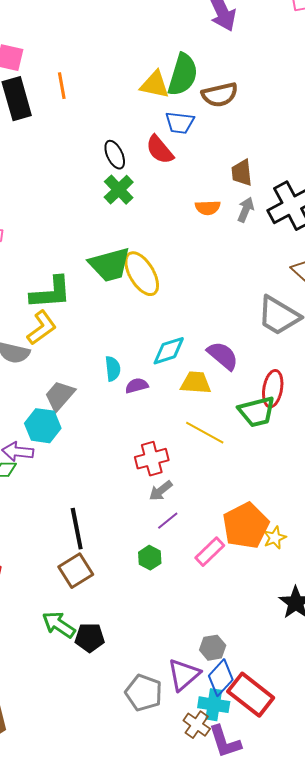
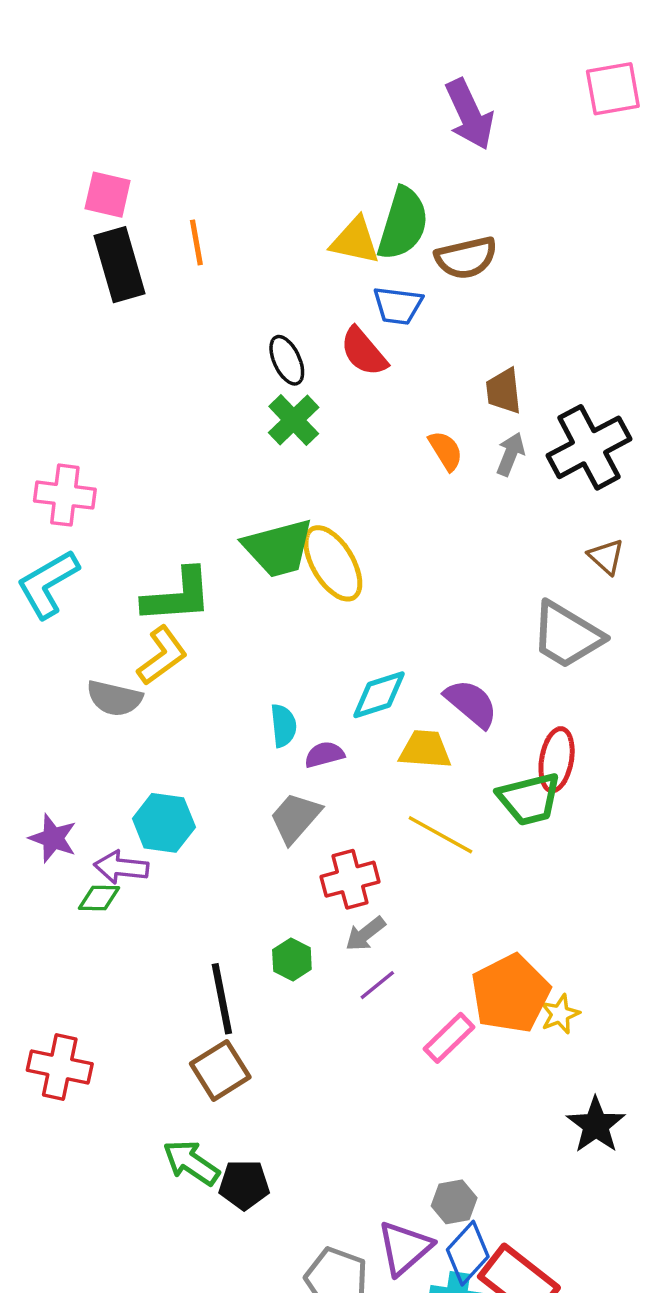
orange semicircle: (208, 208) -> (446, 451), turned -120
gray trapezoid: (60, 396) -> (295, 818), moved
green hexagon: (150, 558) -> (292, 959), moved

